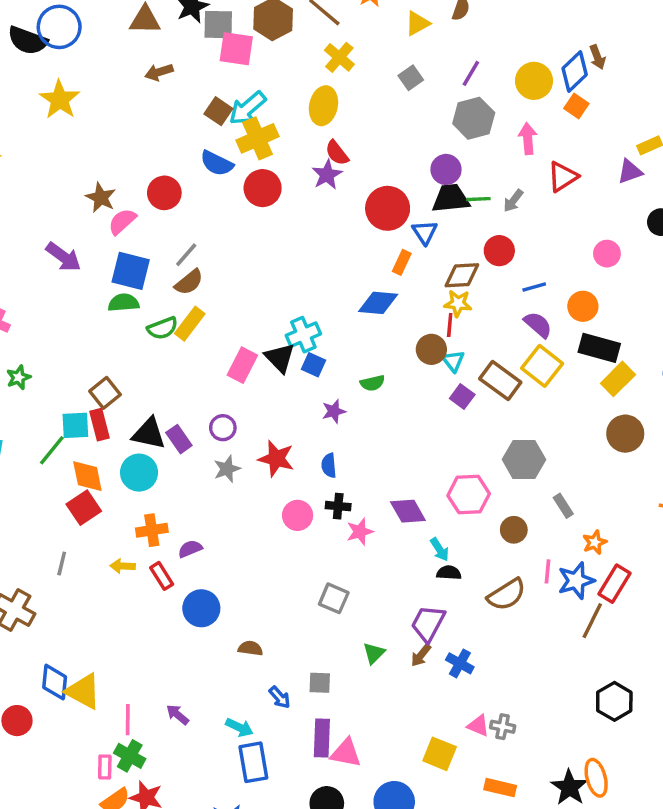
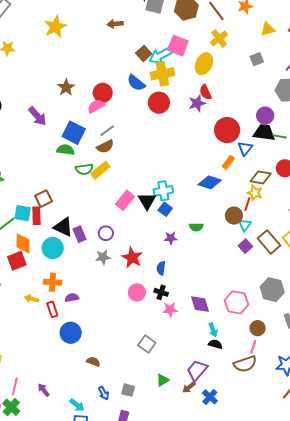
pink square: (236, 49) -> (178, 46), moved
pink semicircle: (122, 221) -> (96, 106), moved
pink line: (547, 571) -> (253, 347), moved

